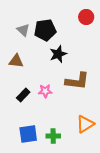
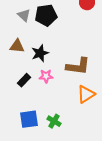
black star: (58, 54) -> (40, 53), moved
orange triangle: (85, 124) -> (86, 94), moved
green cross: (53, 136) -> (54, 121), turned 32

